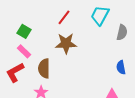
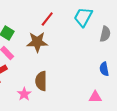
brown star: (66, 43) -> (37, 42), moved
brown semicircle: (44, 68) -> (41, 81), moved

